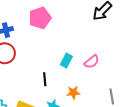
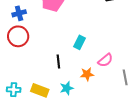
pink semicircle: (92, 62) -> (105, 60), moved

